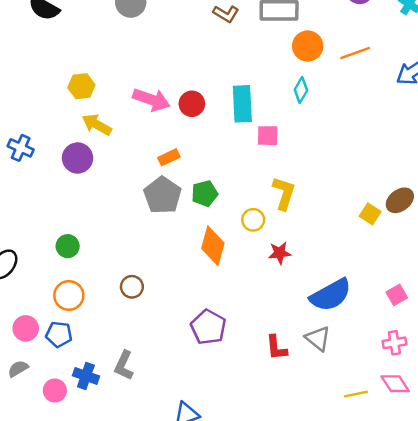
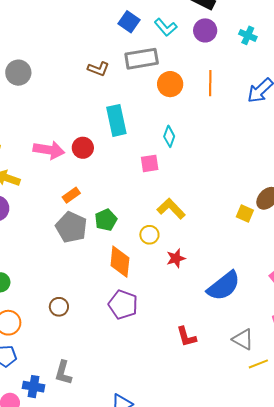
orange line: (355, 53) -> (210, 83), turned -60
cyan diamond: (301, 90) -> (169, 136), moved
cyan rectangle: (242, 104) -> (116, 120), moved
yellow L-shape: (284, 193) -> (171, 209), turned -52
purple pentagon: (208, 327) -> (123, 305), moved
gray triangle: (318, 339) -> (243, 339), moved

